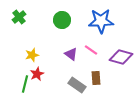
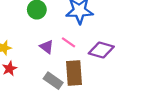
brown rectangle: (96, 78) -> (74, 73), size x1.6

